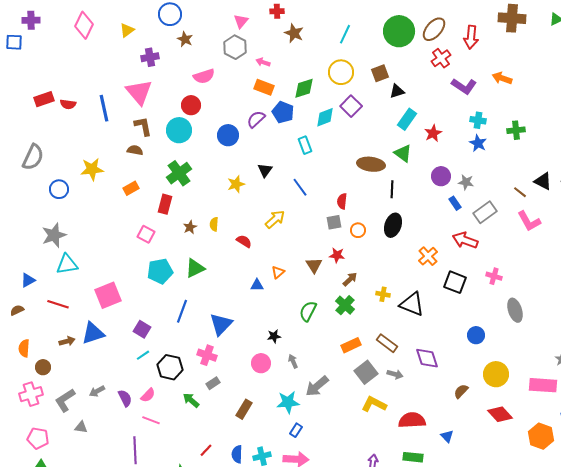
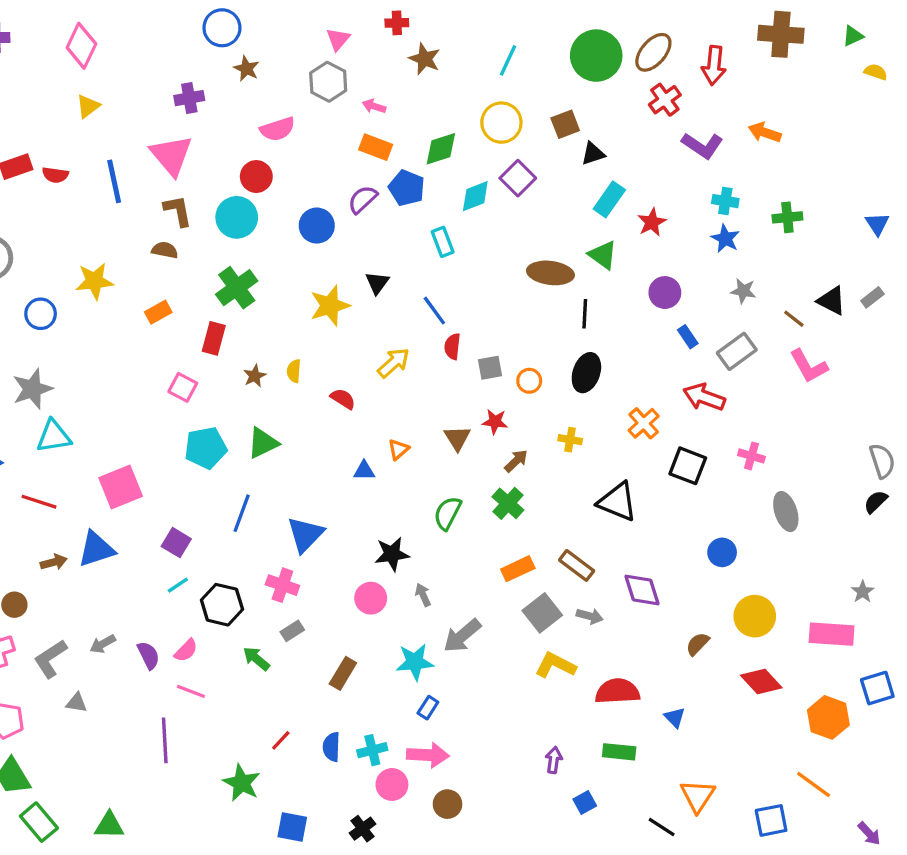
yellow triangle: (127, 30) -> (88, 106), moved
gray star: (466, 182) -> (743, 291), moved
yellow star: (236, 184) -> (330, 306), size x1.4
red semicircle: (342, 201) -> (452, 346), moved
yellow cross: (383, 294) -> (570, 440), moved
black star: (274, 336) -> (392, 554), size x1.5

